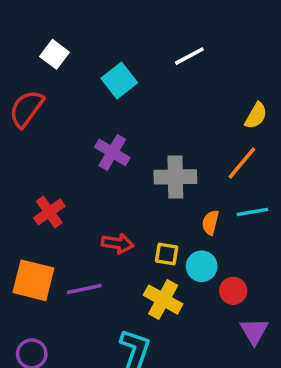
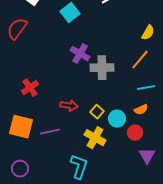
purple cross: (112, 152) -> (80, 54), moved
orange semicircle: (210, 222) -> (141, 110), moved, turned -128
yellow square: (167, 254) -> (97, 112), turned 32

